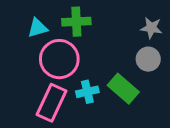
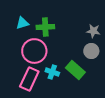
cyan triangle: (37, 28) -> (22, 23), moved
cyan cross: (87, 92) -> (52, 72), turned 32

